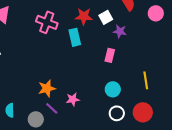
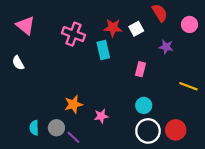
purple star: (120, 31) -> (166, 47), moved
yellow line: (146, 80) -> (188, 86), moved, turned -60
purple line: (52, 108) -> (73, 137), moved
white circle: (117, 113) -> (148, 131), size x1.5
gray circle: (36, 119) -> (56, 128), moved

